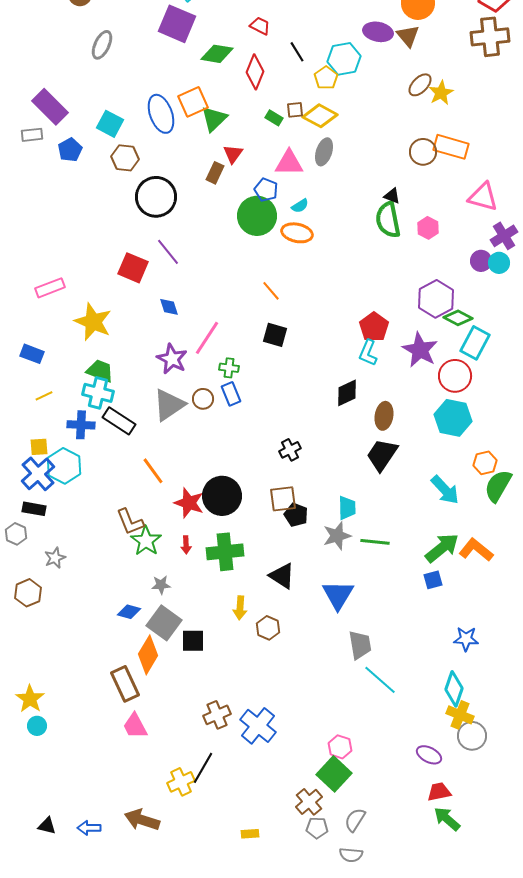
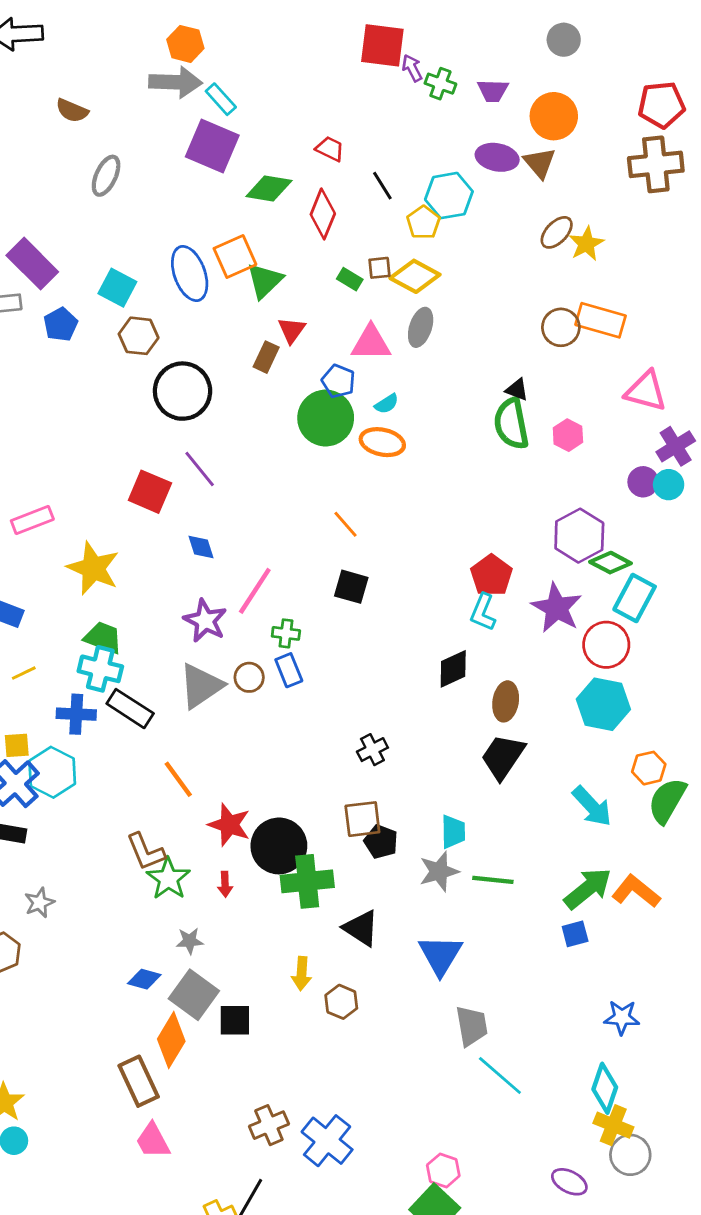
black circle: (222, 496) -> (279, 846), moved
green cross: (225, 552) -> (307, 881), moved

